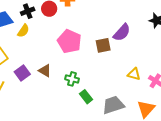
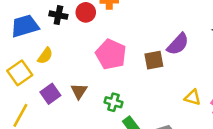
black cross: (28, 11) -> (58, 15), turned 32
yellow semicircle: (23, 31) -> (45, 56), moved
brown triangle: (45, 71) -> (79, 91), turned 32

